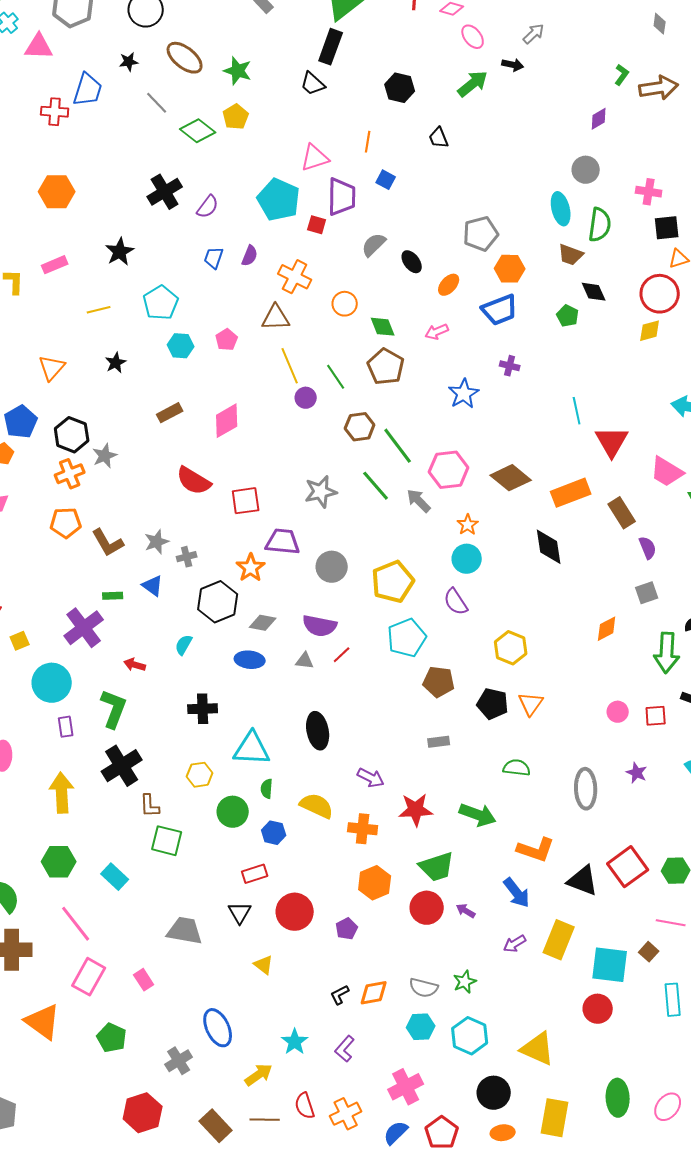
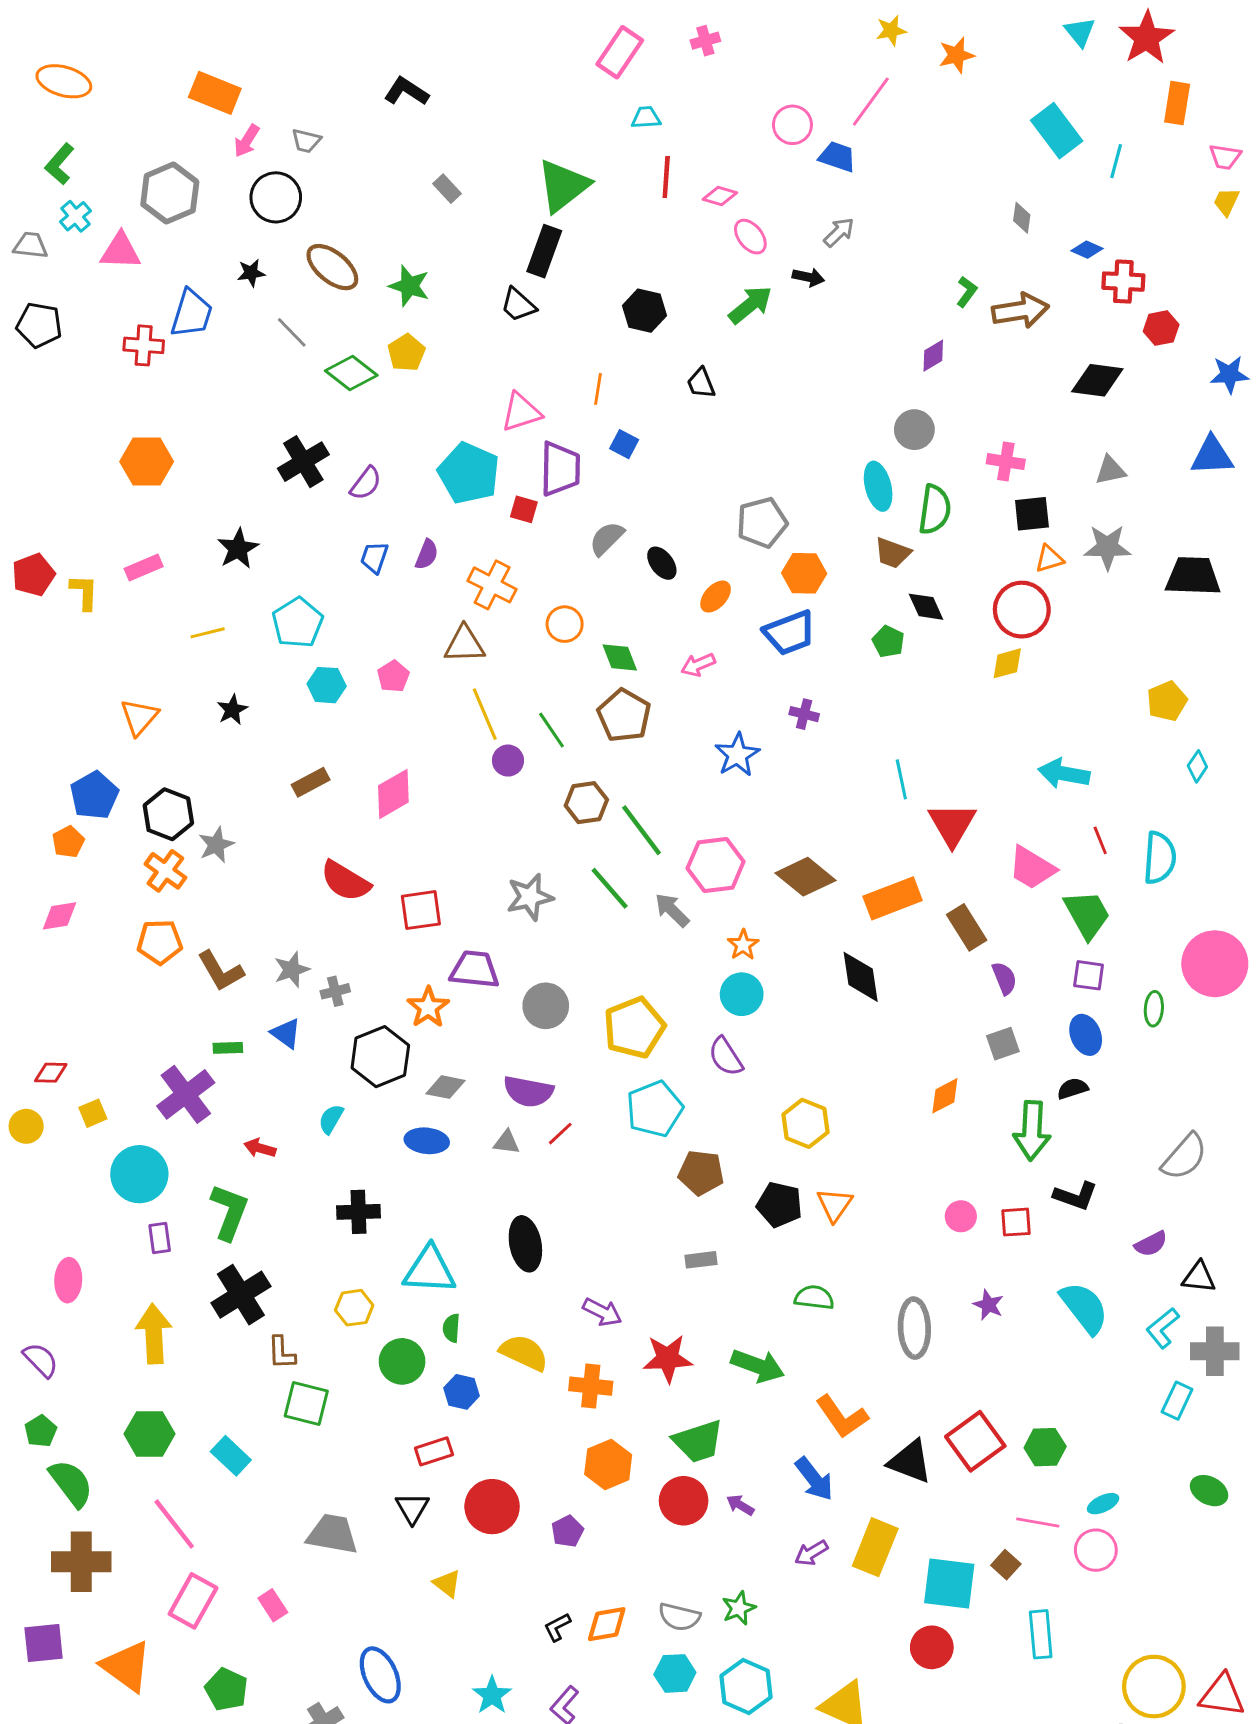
orange cross: (70, 474) -> (165, 871), turned -32
orange L-shape: (536, 850) -> (842, 1417), turned 36

